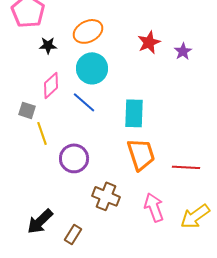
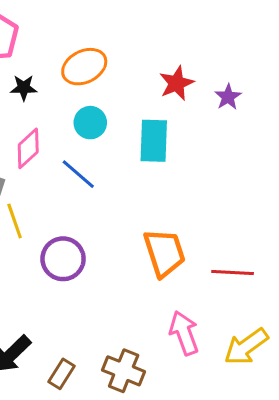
cyan circle: (92, 68) -> (90, 123), size x0.7
cyan rectangle: (134, 113) -> (154, 141), moved
brown cross: (106, 196) -> (124, 371), moved

